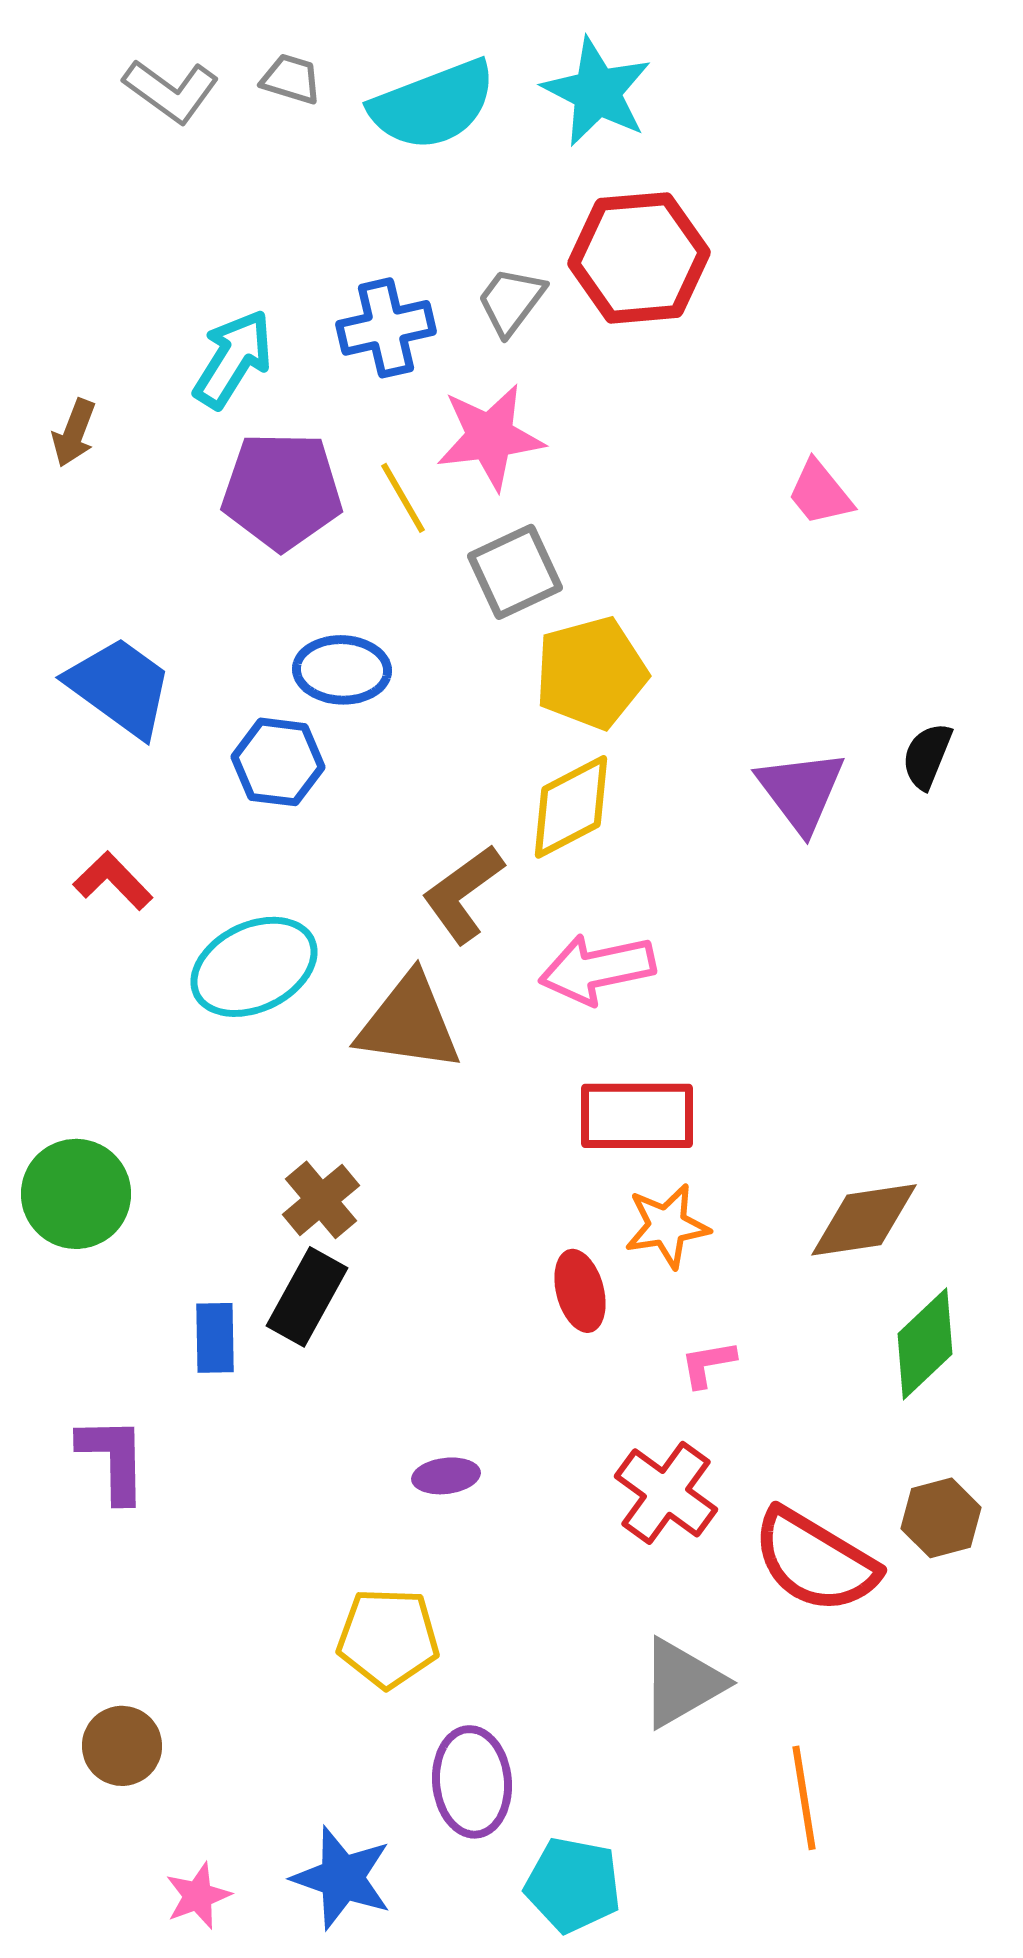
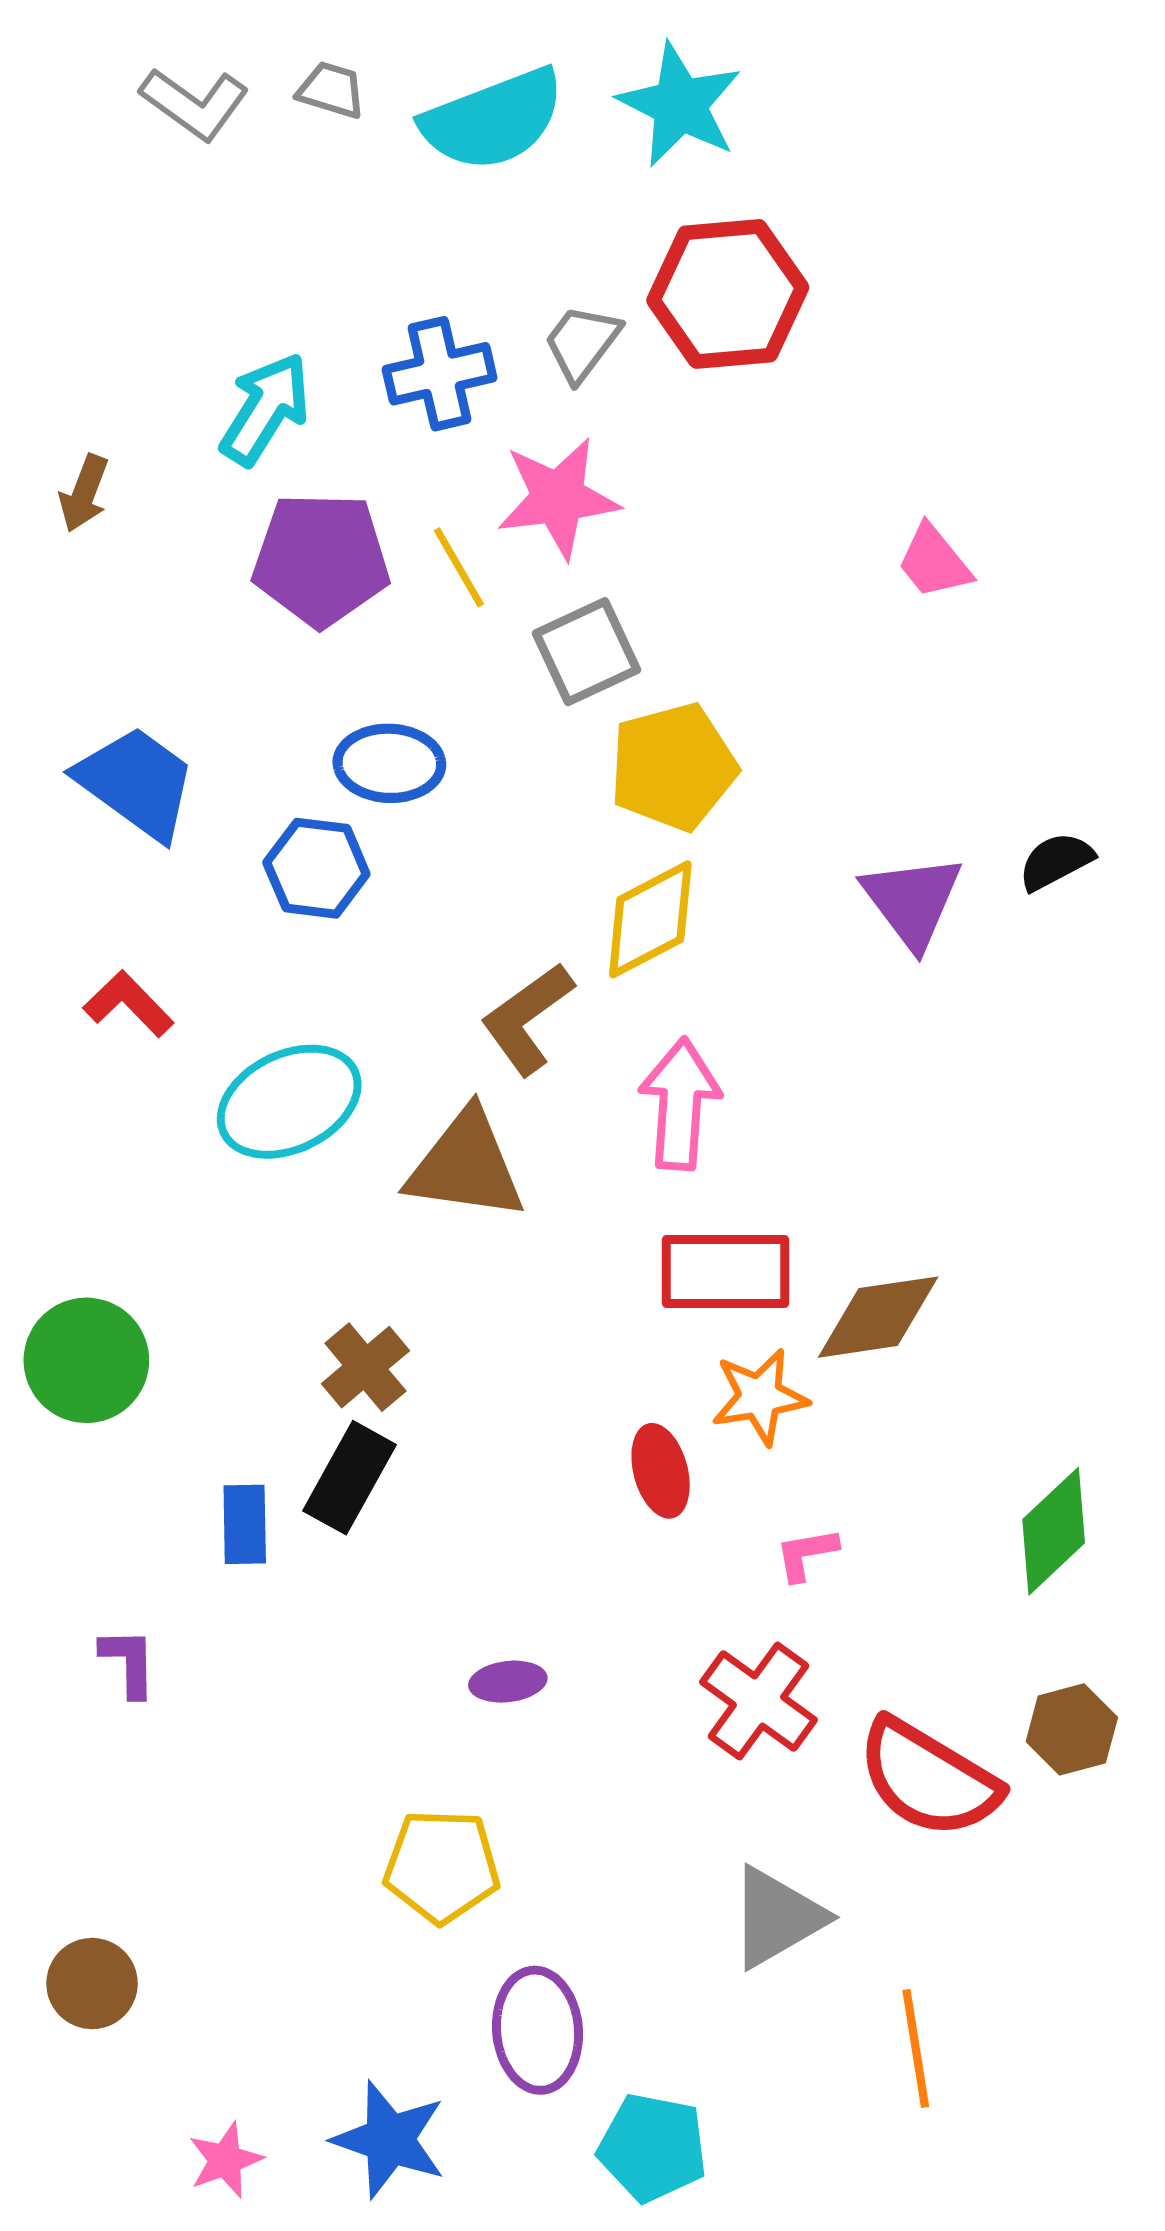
black semicircle: (927, 756) -> (1056, 861), turned 40
pink arrow: (597, 969) -> (680, 1104), turned 106
brown diamond: (864, 1220) -> (878, 1317), moved
purple L-shape: (113, 1459) -> (128, 1662), size x0.7
brown circle: (122, 1746) -> (92, 1984), moved

